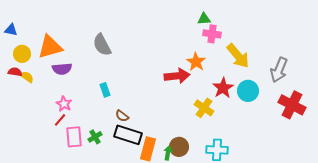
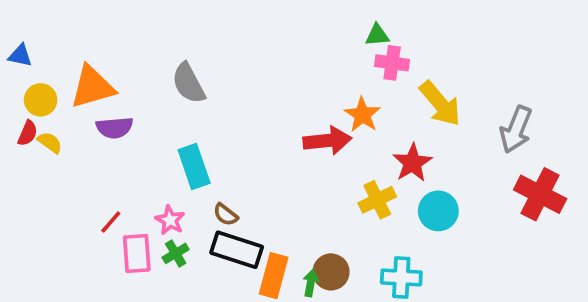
red semicircle: (15, 72) -> (28, 133), turned 104
cyan rectangle: (105, 90) -> (194, 167), size x1.6
cyan circle: (248, 91) -> (438, 211), moved
pink star: (64, 104) -> (170, 220), moved
yellow cross: (204, 108) -> (377, 200), turned 30

